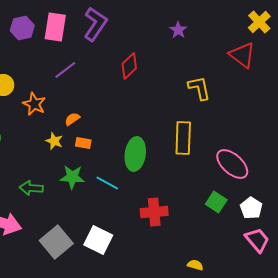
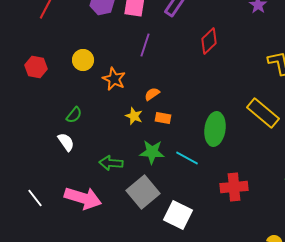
purple line: (65, 70) -> (145, 45), turned -35
yellow rectangle: (183, 138) -> (263, 113), turned -52
gray square: (56, 242) -> (143, 192), moved

